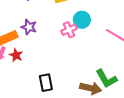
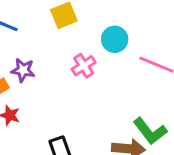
cyan circle: (82, 20) -> (115, 39), moved

